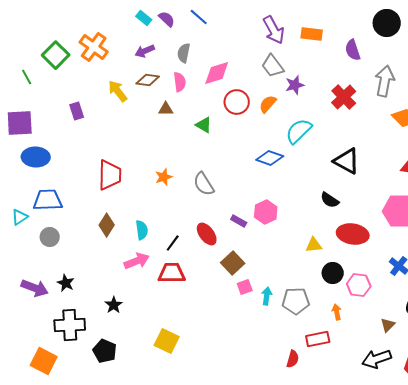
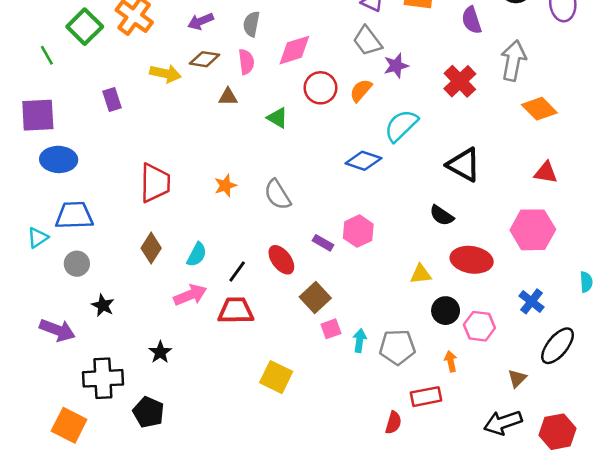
yellow arrow: (118, 91) -> (165, 73), turned 140
cyan semicircle: (142, 230) -> (197, 255), turned 36
black star: (66, 283) -> (103, 305), moved
yellow square: (167, 341) -> (276, 377), moved

